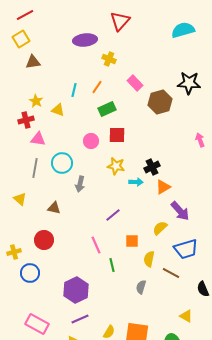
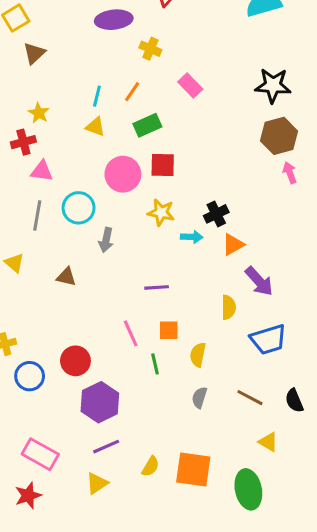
brown triangle: (33, 62) -> (34, 53), turned -35
brown hexagon: (160, 102) -> (279, 136), moved
yellow triangle: (58, 110) -> (95, 127), moved
pink circle: (91, 141) -> (123, 174), size x1.5
purple line: (113, 215) -> (157, 287), turned 35
yellow semicircle: (160, 228) -> (228, 307), turned 133
red circle: (44, 240) -> (75, 361), moved
orange square: (132, 241) -> (169, 330), moved
yellow semicircle: (149, 259) -> (198, 355), moved
brown line: (171, 273) -> (250, 398), moved

